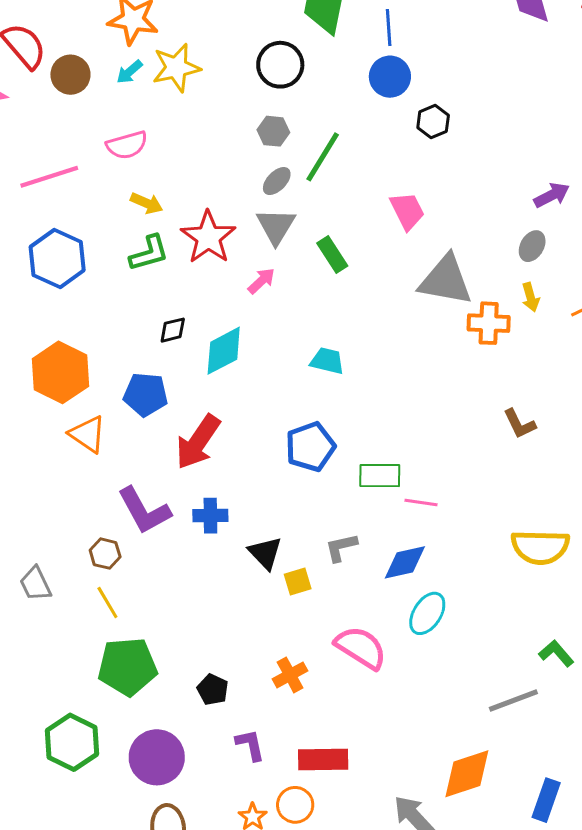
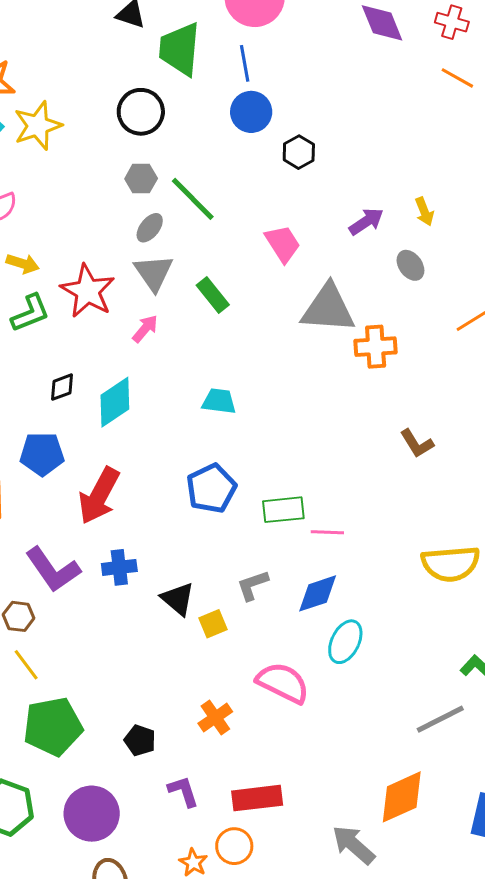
green line: (323, 157) -> (193, 199), turned -70
purple arrow: (552, 195) -> (366, 222), moved
gray ellipse: (532, 246) -> (410, 265), turned -60
yellow arrow: (530, 297) -> (424, 212), moved

